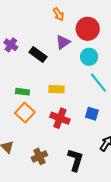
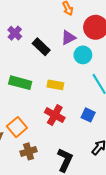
cyan circle: (89, 57) -> (83, 55), moved
green rectangle: (23, 92) -> (20, 83), size x1.5
orange square: (25, 113) -> (17, 127), moved

